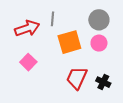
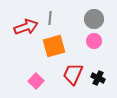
orange square: (69, 42) -> (54, 46), moved
pink square: (28, 62) -> (36, 81), moved

